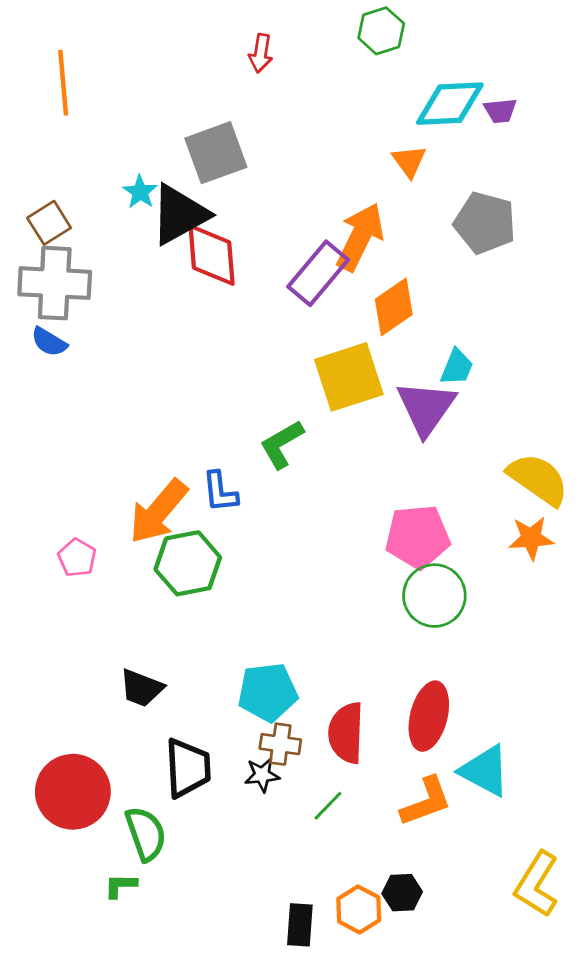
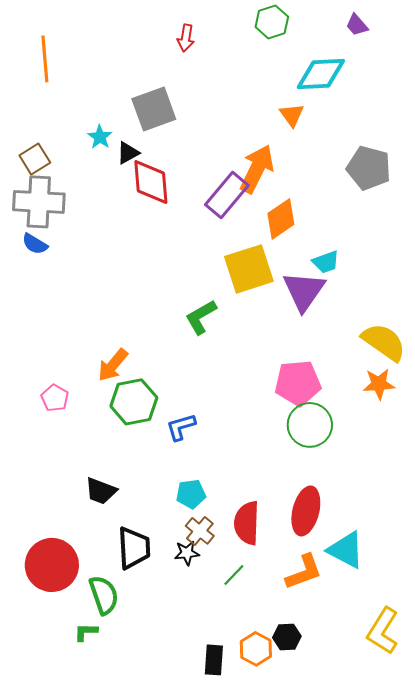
purple trapezoid: (500, 111) -> (357, 25), moved, turned 55
black triangle: (179, 214) -> (128, 153), size x0.5
gray pentagon: (485, 223) -> (369, 168), moved
cyan trapezoid: (457, 367) -> (326, 262), turned 48
blue L-shape: (220, 492) -> (181, 427), moved, turned 80
orange arrow: (158, 511) -> (113, 365), size x0.7
cyan pentagon: (268, 692) -> (191, 494), size x0.7
brown cross: (280, 744) -> (200, 531), turned 32

